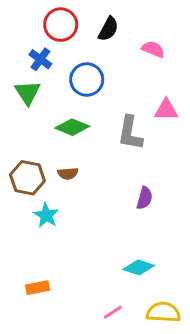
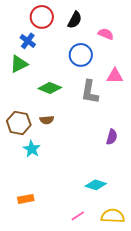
blue circle: (87, 79) -> (81, 55), moved
green triangle: (27, 93) -> (19, 64), turned 36
purple semicircle: (145, 198) -> (112, 137), moved

